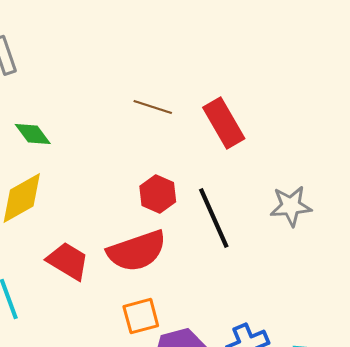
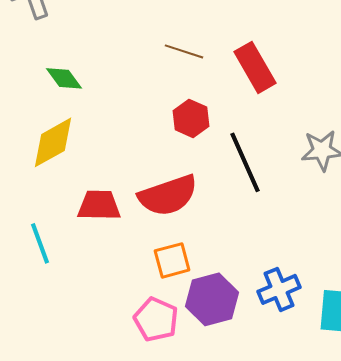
red hexagon: (158, 194) -> (191, 118), moved
red trapezoid: (68, 261) -> (99, 205), turned -30

